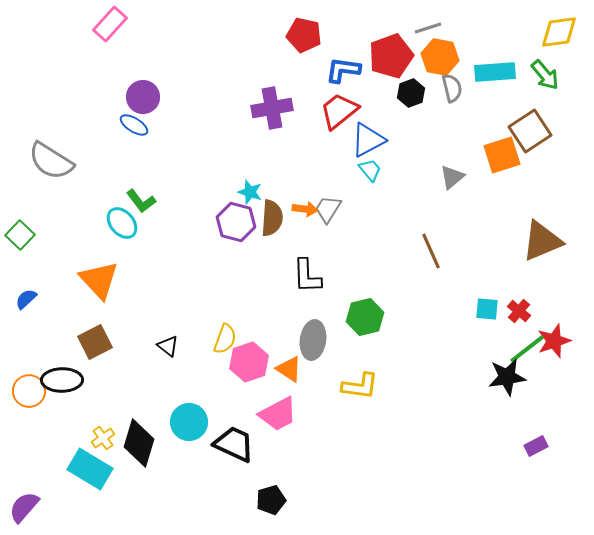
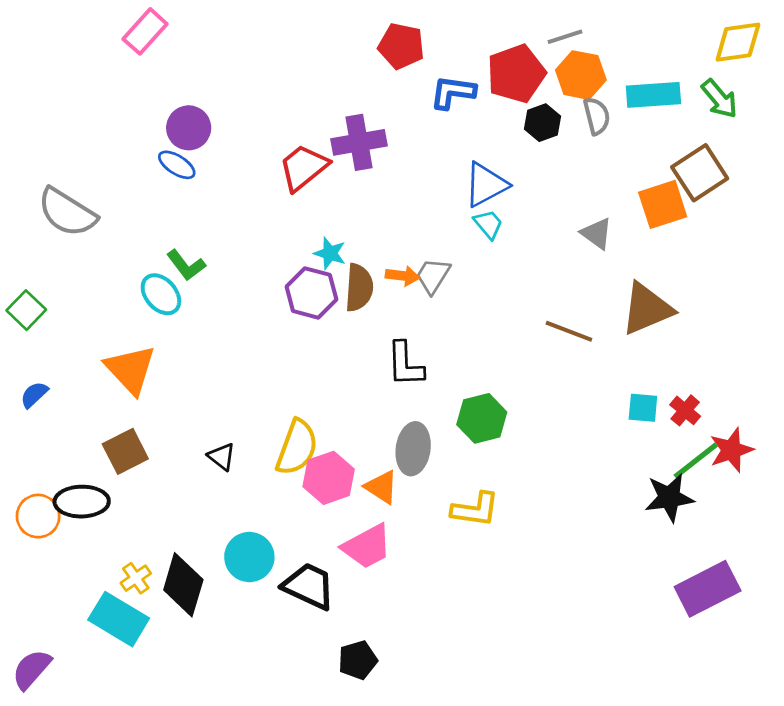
red trapezoid: (339, 111) -> (304, 167), moved
gray triangle: (452, 177) -> (597, 233), turned -44
brown triangle: (542, 241) -> (647, 309), moved
brown line: (431, 251) -> (569, 331), turned -45
yellow semicircle: (225, 339) -> (297, 447), size x1.4
purple rectangle: (536, 446) -> (708, 589), size x2.0

